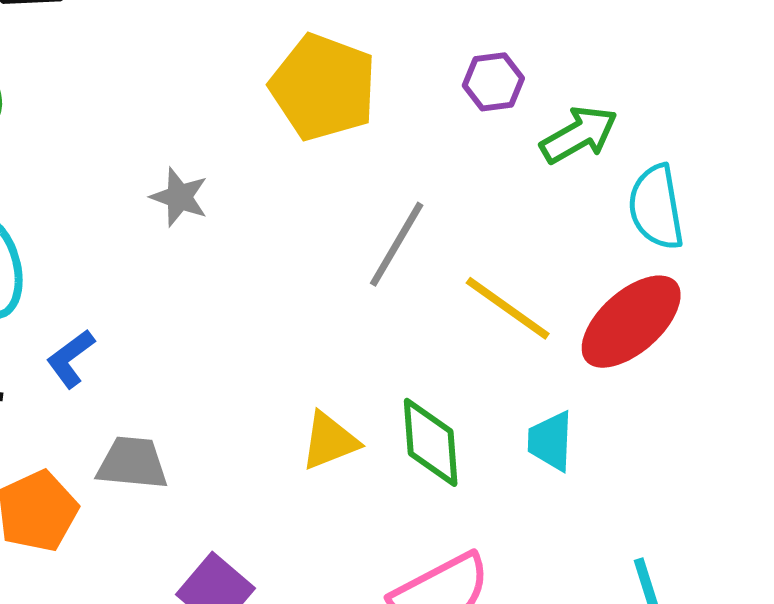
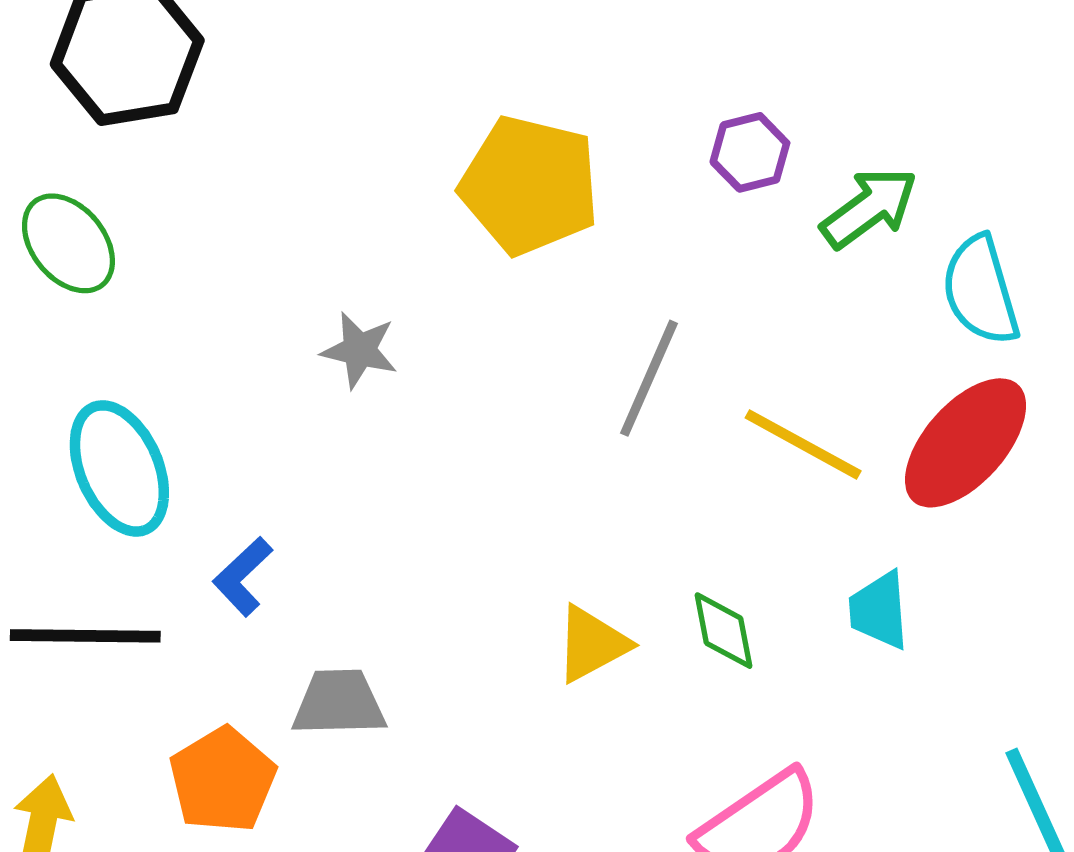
green diamond: (431, 442) -> (723, 631), size x0.7

